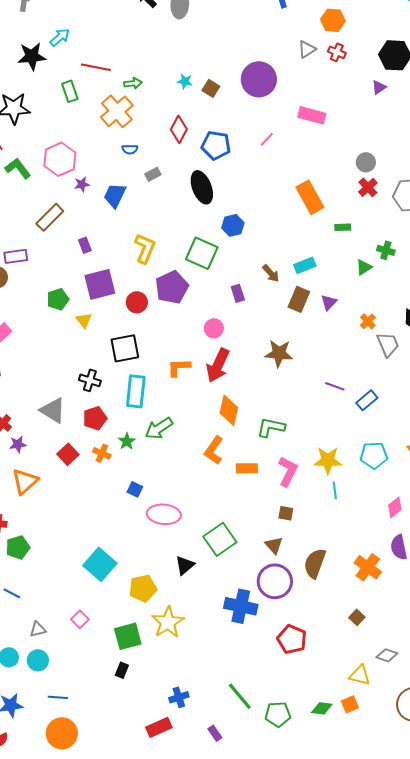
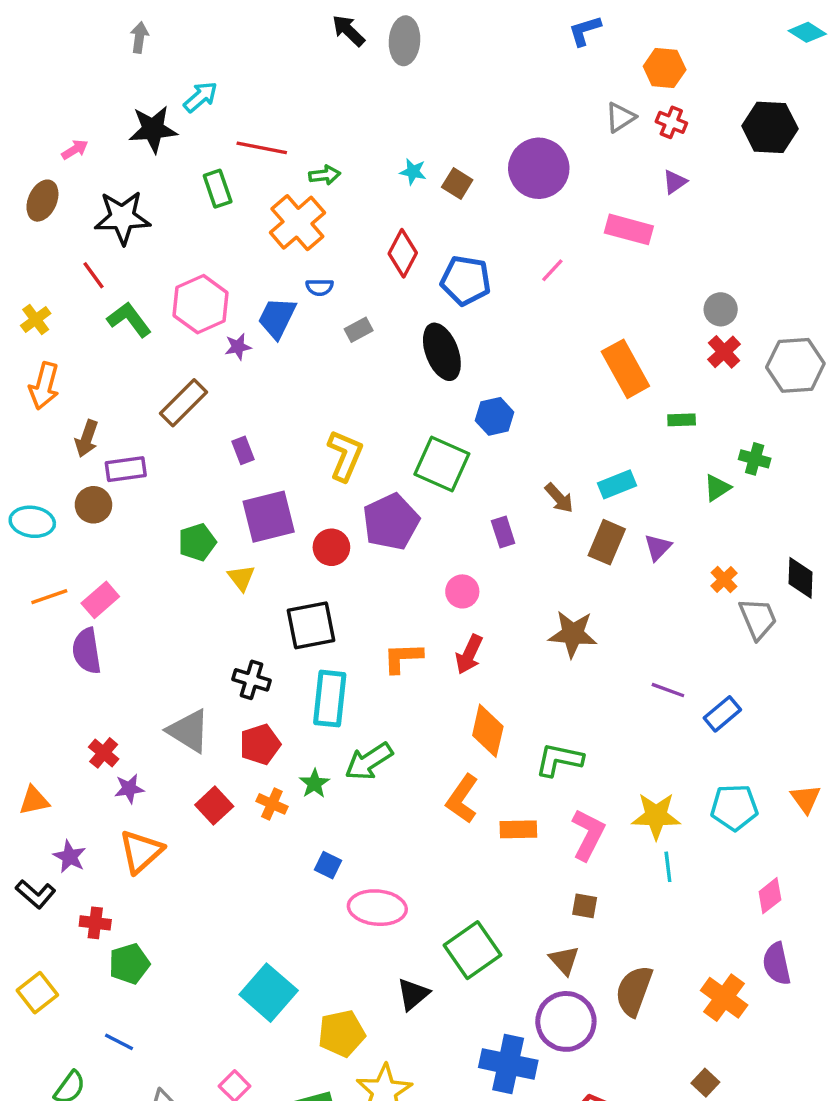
purple triangle: (379, 87) -> (675, 182), moved
blue trapezoid: (115, 195) -> (277, 318), moved
red arrow: (218, 365) -> (469, 654), size x0.7

